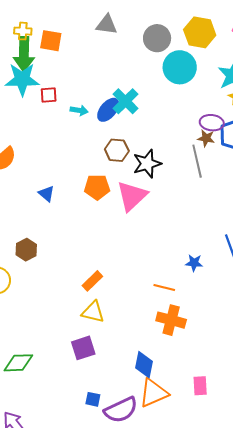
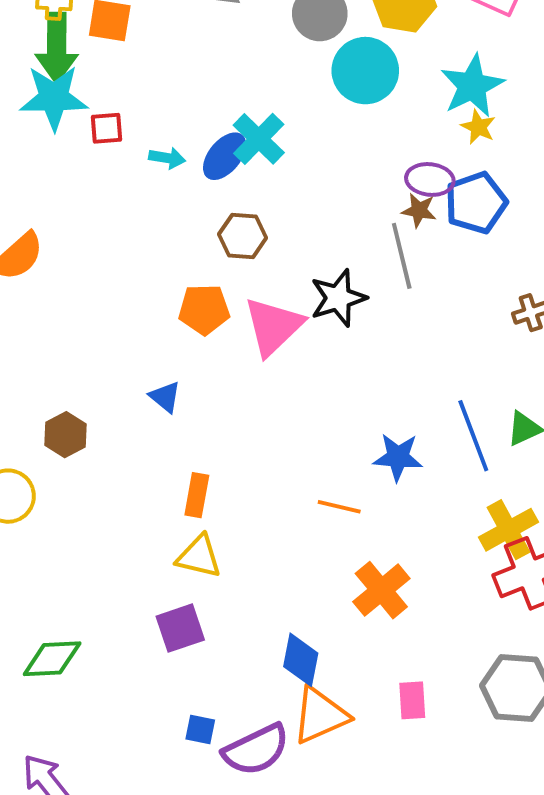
black star: (147, 164) -> (338, 298), moved
blue triangle: (46, 194) -> (165, 397), moved
blue star: (194, 263) -> (398, 457), size x1.4
orange rectangle: (92, 281) -> (197, 495), turned -35
orange cross: (171, 320) -> (381, 590), moved, turned 36

